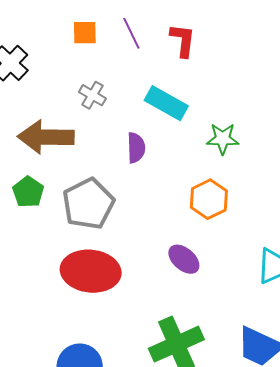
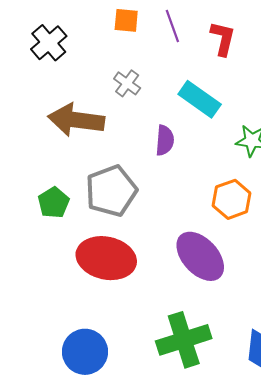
green pentagon: (28, 192) -> (54, 203), moved
purple ellipse: (184, 259) -> (200, 256), size x1.6

